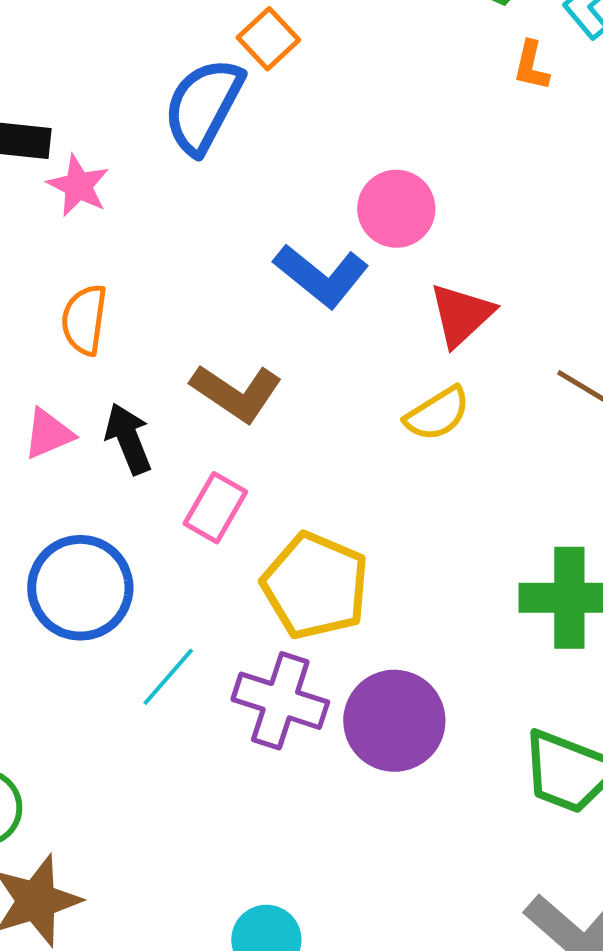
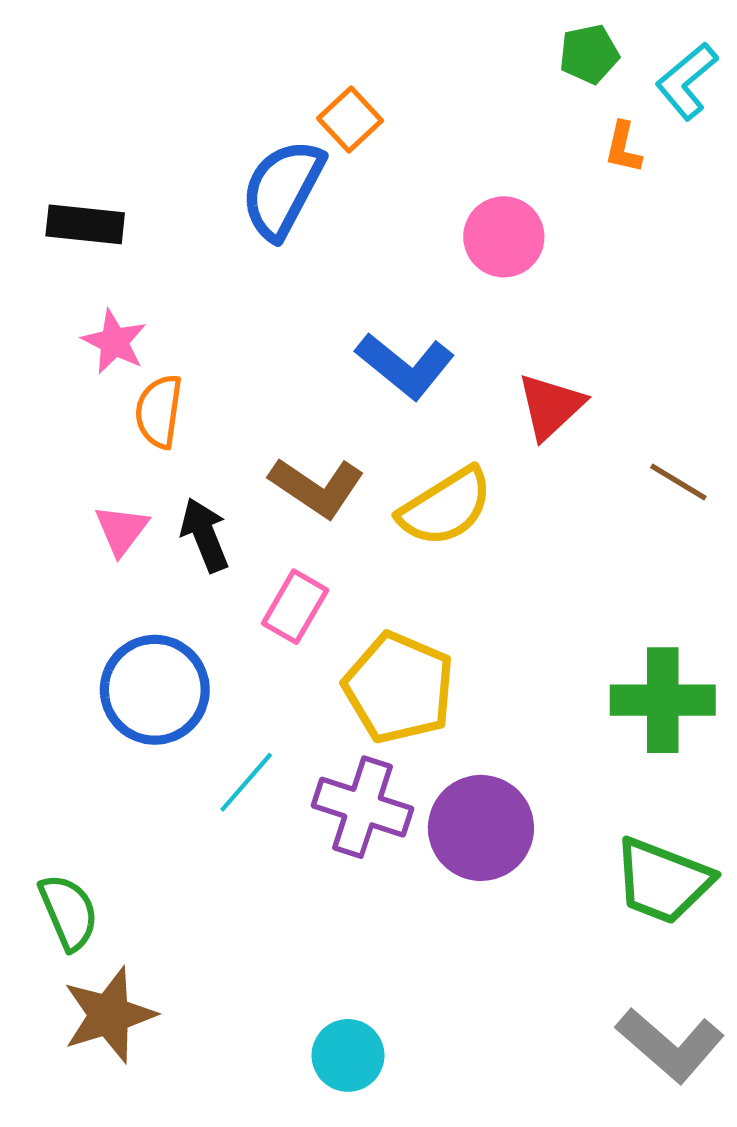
pink star: (78, 186) -> (114, 342), moved
pink circle: (396, 209) -> (504, 237), moved
yellow semicircle: (437, 414) -> (446, 507), moved, size x1.4
pink triangle: (48, 434) -> (122, 530), turned -30

